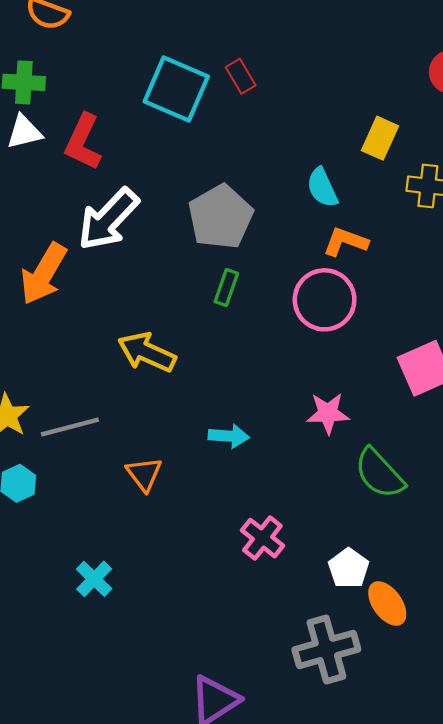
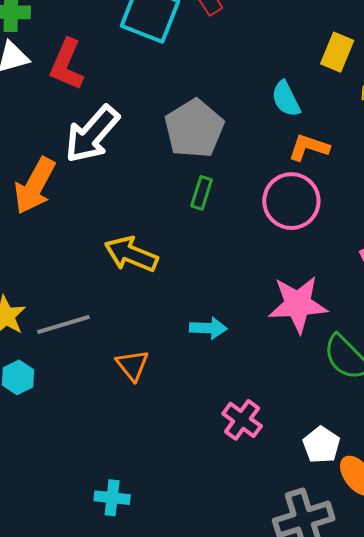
pink star: (328, 413) -> (298, 304), size x1.5
cyan cross: (94, 579) -> (112, 498), moved, turned -36

